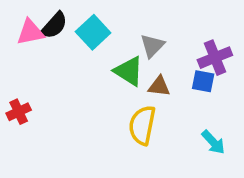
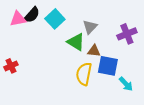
blue square: (203, 81) -> (108, 66), moved, size x1.5

